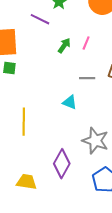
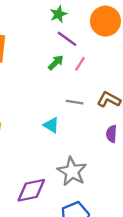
purple line: (40, 19) -> (67, 39), moved
purple diamond: (62, 164) -> (31, 190), turned 40

